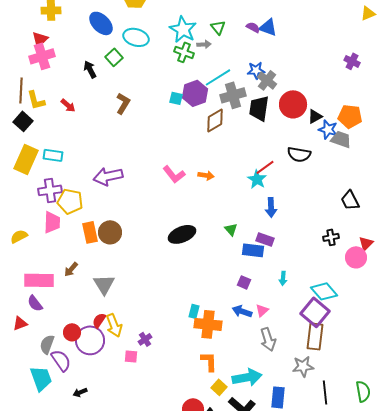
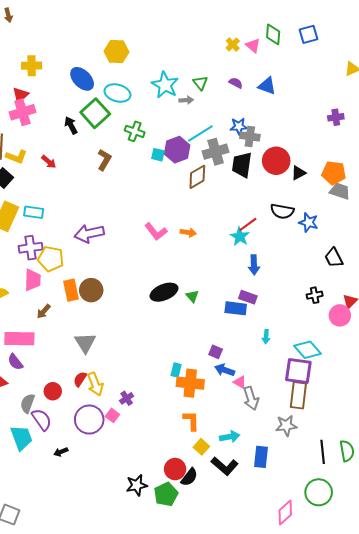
blue triangle: (268, 27) -> (267, 86), moved
green cross: (184, 52) -> (135, 131), moved
green square: (114, 57) -> (95, 113), size x1.6
purple cross: (352, 61) -> (336, 117), turned -35
gray cross: (267, 80) -> (250, 136), turned -30
yellow L-shape: (36, 100) -> (16, 157), turned -55
blue star: (328, 129) -> (309, 222), moved
gray trapezoid: (341, 139) -> (340, 191), moved
green triangle: (231, 229) -> (192, 296), moved
brown arrow: (71, 269) -> (44, 311), moved
purple square: (244, 282) -> (216, 352), moved
pink triangle: (262, 310) -> (240, 382), moved, turned -48
purple square: (315, 312) -> (298, 371), turned -32
purple circle: (90, 340) -> (89, 420), moved
pink square: (131, 356) -> (112, 415), turned 32
cyan arrow: (247, 377) -> (230, 437), size x0.7
black line: (325, 392) -> (323, 452), moved

